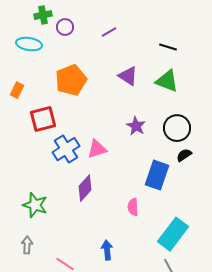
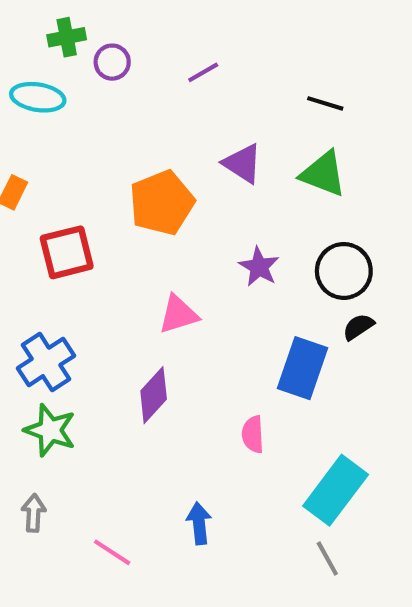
orange pentagon: (71, 80) -> (162, 203), moved
blue cross: (66, 149) -> (46, 362), moved

